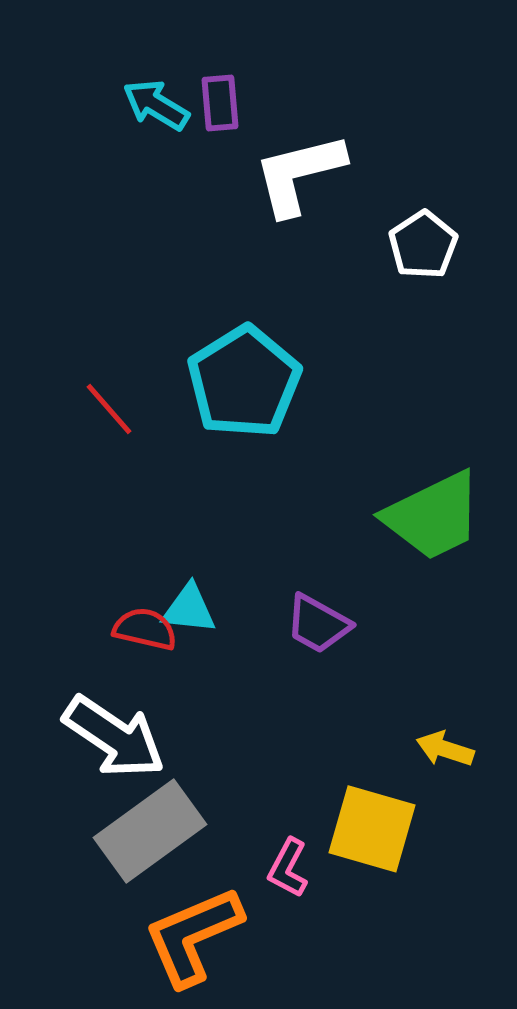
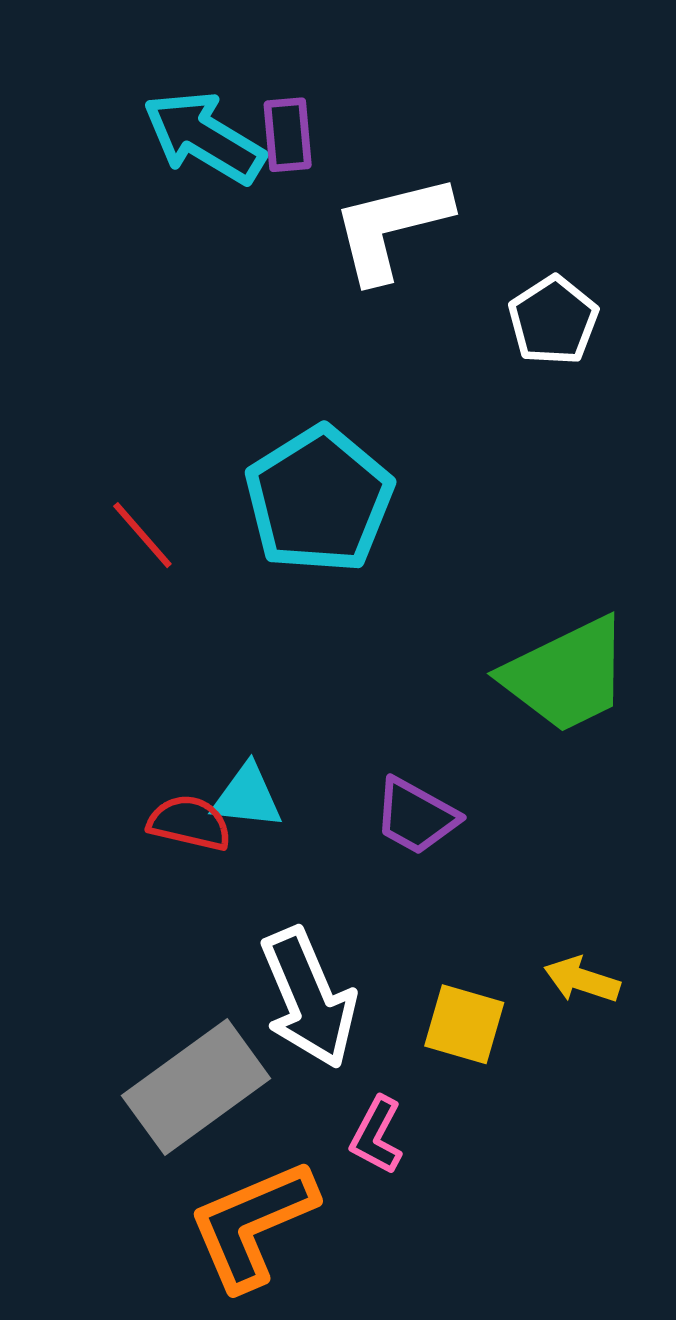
cyan arrow: (156, 105) -> (204, 137), size x1.4
white arrow: (114, 737) -> (309, 998), moved, turned 33
yellow square: (372, 829) -> (464, 1024), moved, size x0.7

